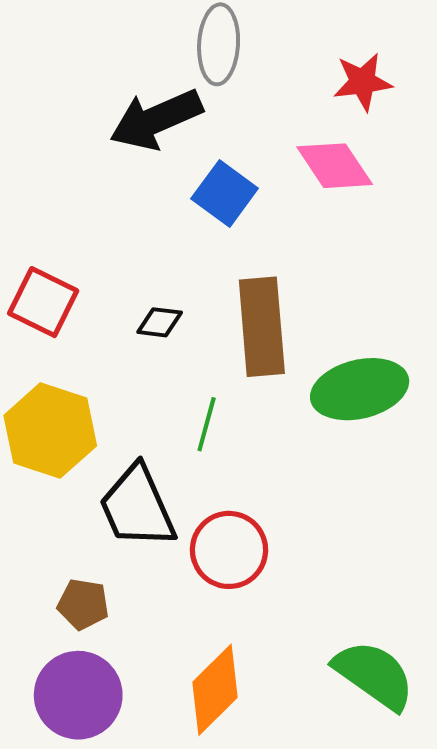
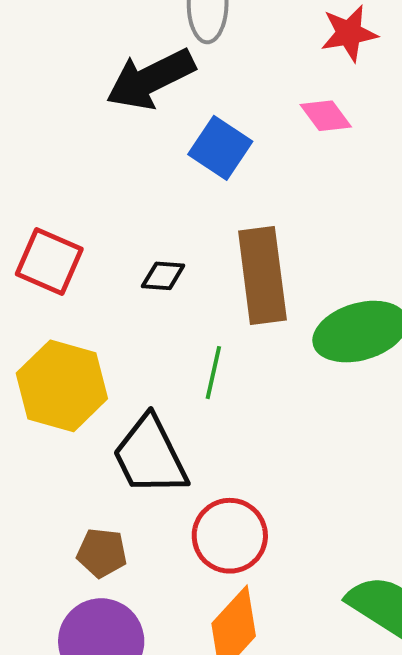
pink diamond: (335, 166) -> (326, 116), size x0.7
red circle: (229, 550) -> (230, 536), moved

